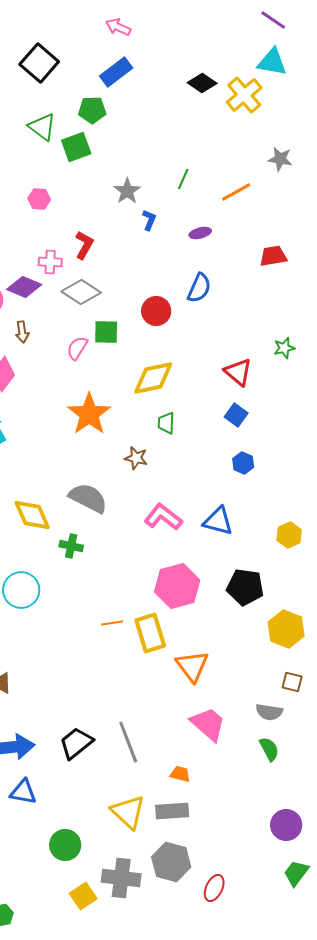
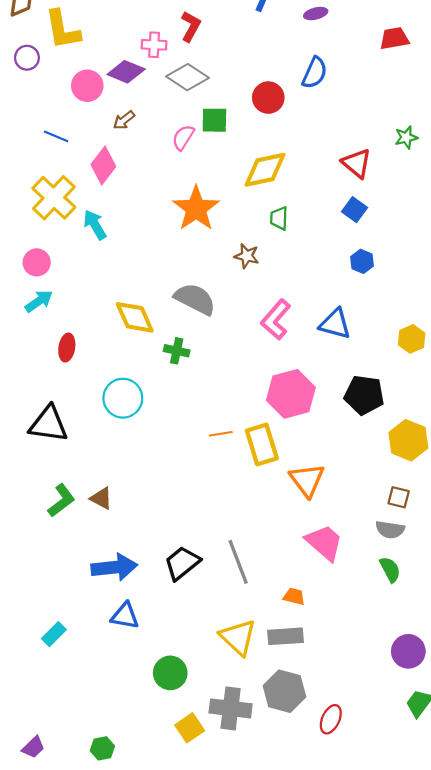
brown arrow: (22, 332) -> (124, 120), turned 60
pink L-shape: (163, 517) -> (276, 320), turned -87
brown square: (292, 682) -> (399, 497), moved

